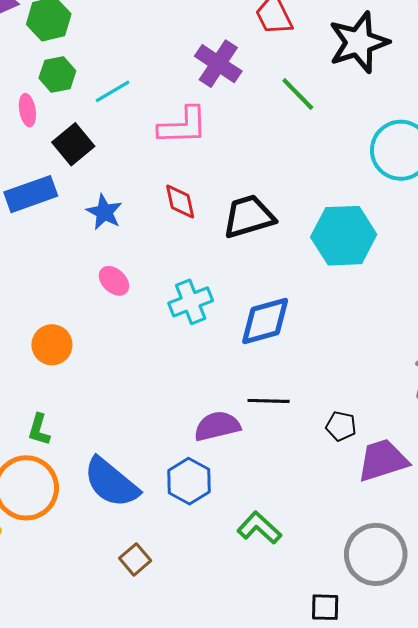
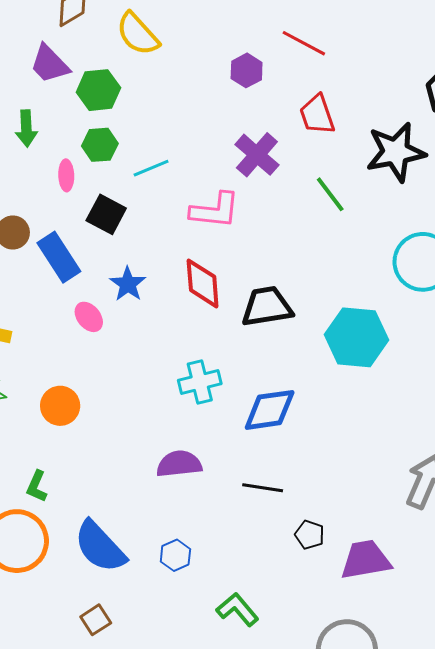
black square: (73, 144) -> (106, 214), turned -30
blue rectangle: (31, 194) -> (59, 257), turned 69
red diamond: (180, 202) -> (203, 283), size x1.4
pink ellipse: (114, 281) -> (89, 317), moved
purple semicircle: (217, 426) -> (179, 464), moved
black pentagon: (341, 426) -> (310, 535), moved
blue hexagon: (189, 481) -> (175, 555), size x0.7
brown square: (135, 559) -> (96, 620), moved

